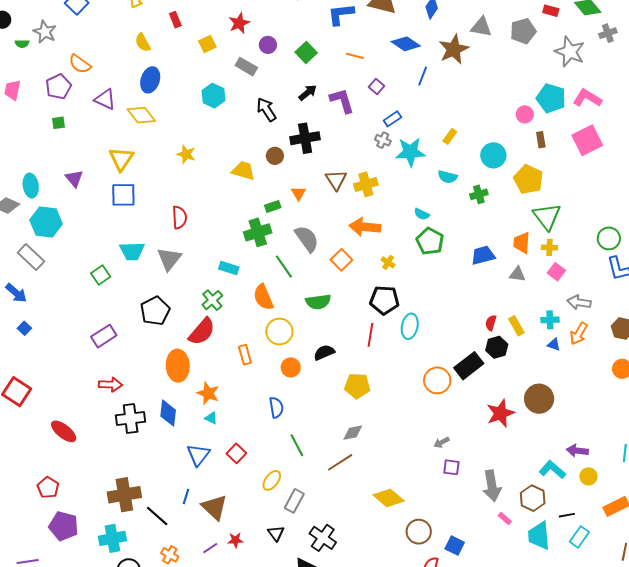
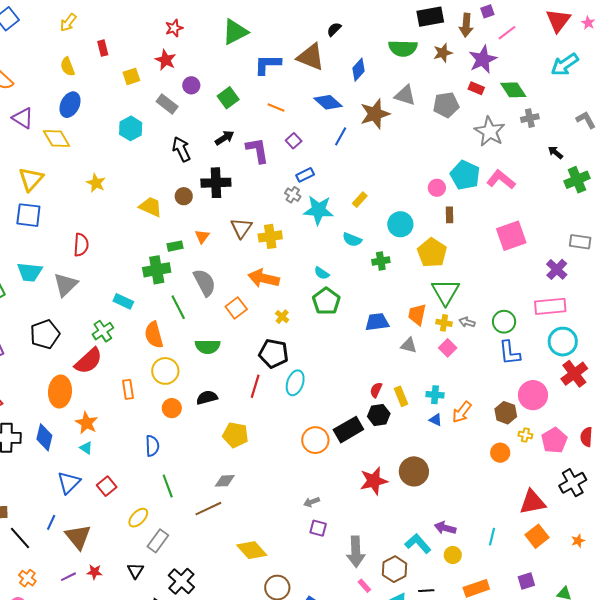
red star: (239, 23) -> (166, 60), turned -30
pink square: (587, 140) -> (511, 236), moved
gray arrow: (579, 302) -> (467, 322), moved, size x0.7

